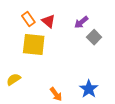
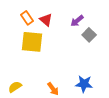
yellow semicircle: (14, 79) -> (15, 87), moved
blue star: (89, 89) -> (84, 84), turned -30

